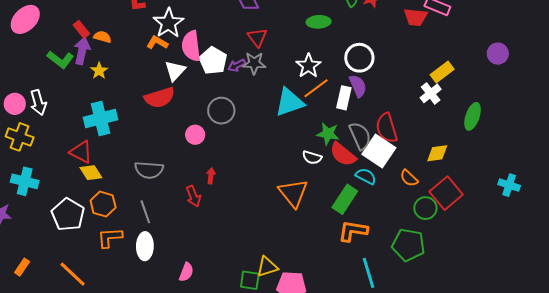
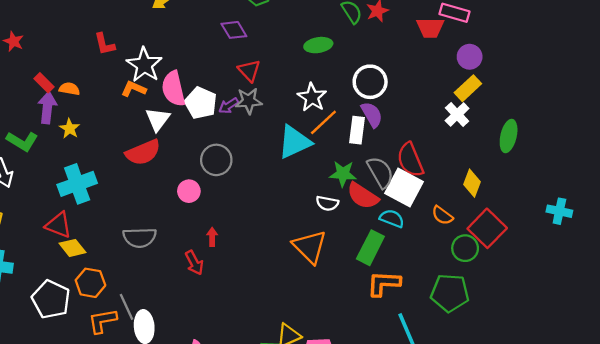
purple circle: (498, 54) -> (470, 57), moved
green L-shape: (60, 59) -> (22, 141), moved
yellow diamond: (437, 153) -> (472, 183), turned -55
gray line: (145, 212) -> (127, 307), moved

